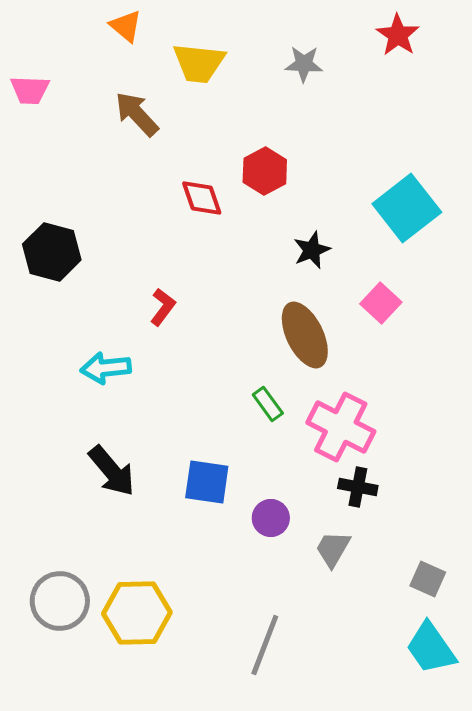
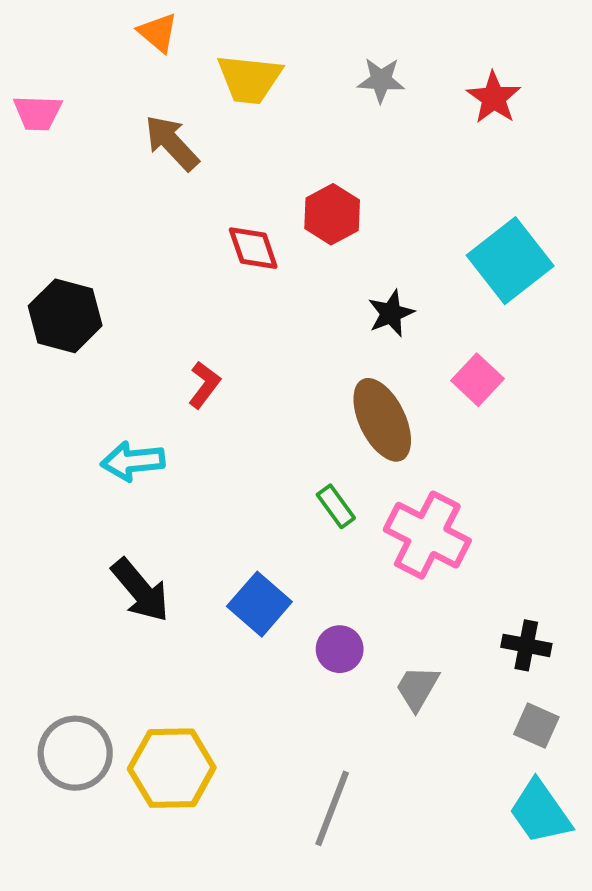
red star: (398, 35) -> (494, 98), moved
blue square: (207, 482) -> (259, 604), turned 33
black cross: (358, 487) -> (526, 645), moved

